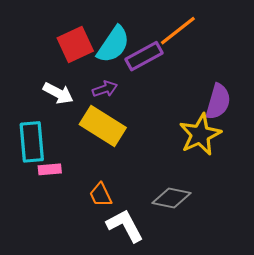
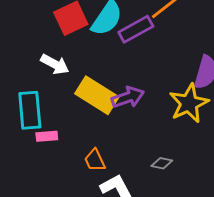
purple arrow: (105, 89) -> (128, 97), moved, size x1.4
gray diamond: (172, 198) -> (162, 163), size x0.6

